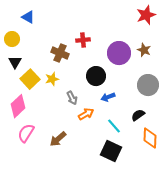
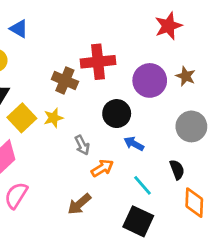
red star: (146, 15) -> (168, 26), moved
red cross: (83, 40) -> (98, 62), size x1.6
blue arrow: (108, 97) -> (134, 144), turned 48
black semicircle: (138, 115) -> (177, 170), turned 104
brown arrow: (58, 139) -> (79, 204), moved

